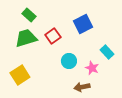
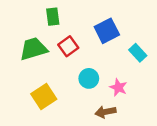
green rectangle: (29, 15) -> (53, 17), moved, turned 40
cyan rectangle: (107, 52) -> (138, 53), moved
yellow square: (20, 75) -> (44, 96), moved

